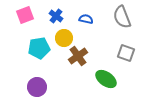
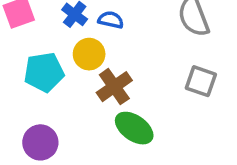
blue semicircle: (86, 19) -> (111, 20), moved
green ellipse: (106, 79) -> (134, 128), moved

